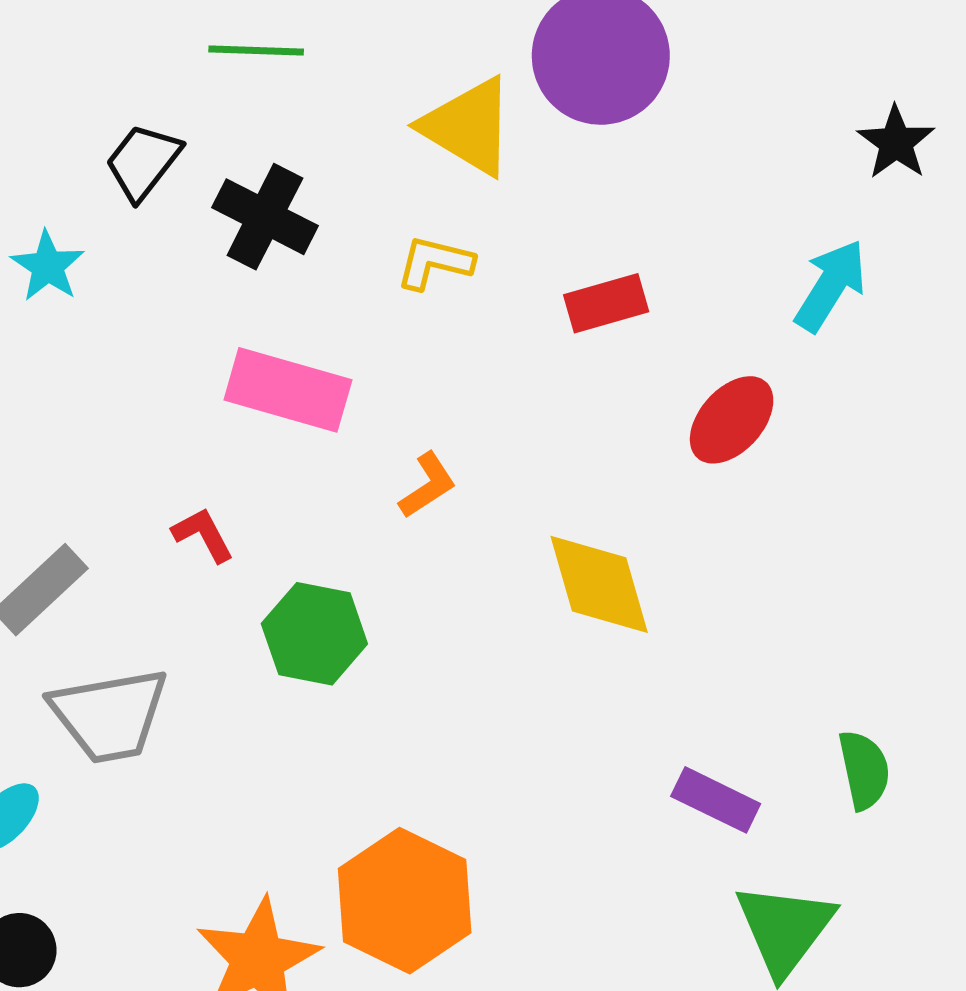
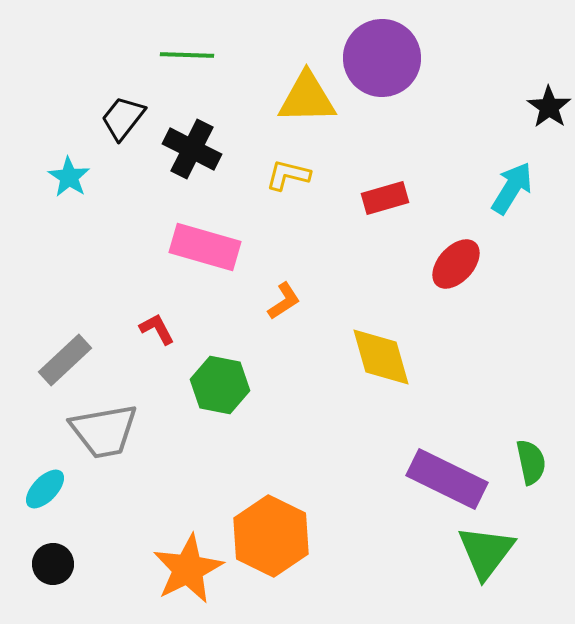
yellow triangle: (468, 127) -> (307, 98), turned -32
purple rectangle: (716, 800) -> (447, 479), size x1.6

